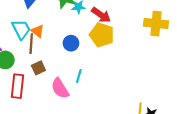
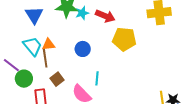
orange triangle: (38, 31) -> (48, 44), turned -32
yellow pentagon: (102, 35) -> (124, 39), moved

